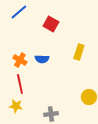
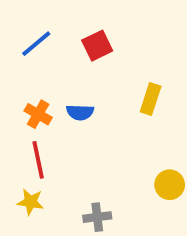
blue line: (19, 12) -> (36, 44), moved
red square: (51, 24) -> (97, 46), turned 35

